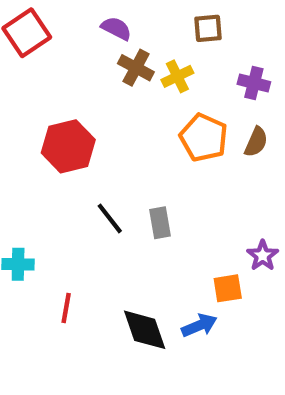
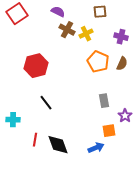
black line: (110, 218) -> (46, 103), moved
gray rectangle: (160, 223) -> (104, 101), moved
black diamond: (145, 330) -> (58, 145), moved

